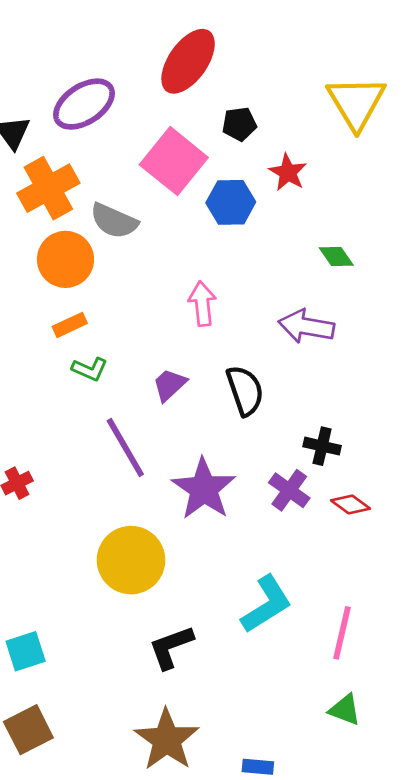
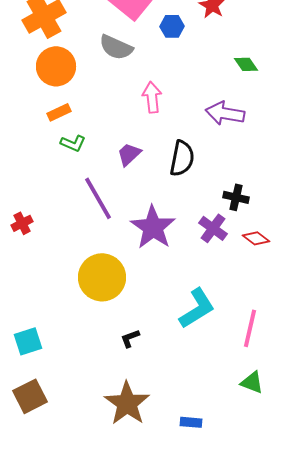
blue hexagon: (231, 202) -> (172, 26), size x0.7
gray semicircle: (114, 221) -> (116, 47), moved
black semicircle: (245, 390) -> (182, 158), turned 30
black L-shape: (171, 647) -> (130, 338), size x0.6

